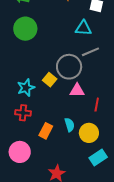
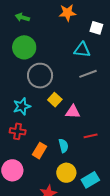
gray circle: (69, 67) -> (40, 76), moved
yellow square: (50, 80) -> (55, 100), moved
red line: (97, 105) -> (91, 136), moved, turned 64
yellow circle: (89, 133) -> (66, 173), moved

